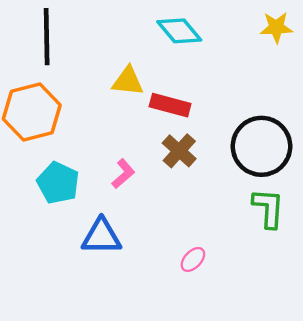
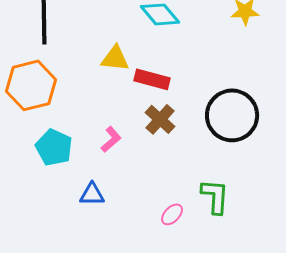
green L-shape: (268, 208) -> (215, 196), moved
blue triangle: (101, 237) -> (92, 194), size x0.7

